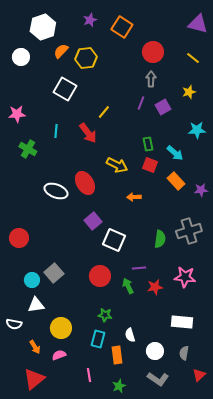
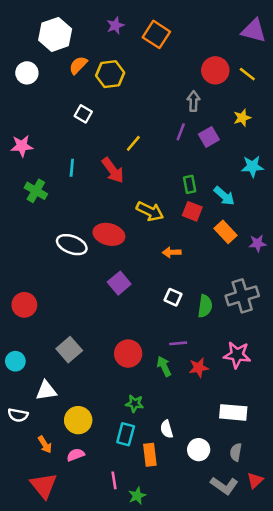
red circle: (153, 52) -> (215, 70), moved
white square: (65, 89) -> (83, 114), size x0.6
red ellipse: (85, 183) -> (109, 234), turned -45
white square: (114, 240) -> (173, 297), moved, size x0.6
cyan circle: (32, 280) -> (15, 361), moved
red triangle: (34, 379) -> (44, 486), turned -30
gray L-shape: (158, 379) -> (224, 486), moved
green star: (119, 386) -> (137, 496), moved

